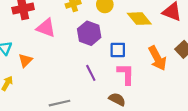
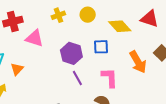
purple hexagon: (89, 33) -> (71, 53), moved
blue square: (118, 50) -> (101, 47), moved

